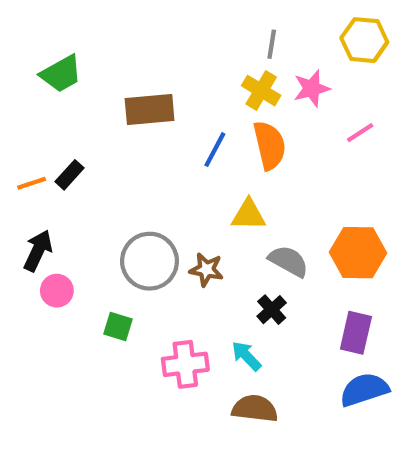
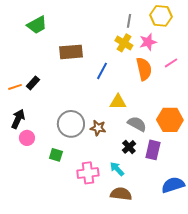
yellow hexagon: (364, 40) -> (161, 16), moved
green trapezoid: (61, 74) -> (37, 25), moved
orange semicircle: (270, 145) -> (144, 69), moved
purple rectangle: (356, 333) -> (153, 150), moved

